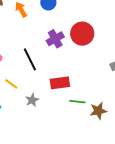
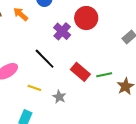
red rectangle: (60, 83) -> (80, 72), turned 66
green line: (77, 102) -> (104, 75), moved

